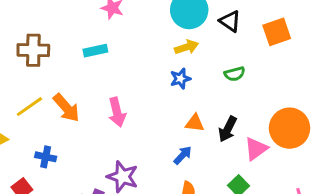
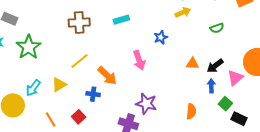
blue star: (180, 79) -> (161, 37), moved
orange arrow: (66, 108) -> (107, 76), moved
black arrow: (228, 129) -> (215, 66), turned 30
blue arrow: (183, 155) -> (211, 86), moved, turned -40

